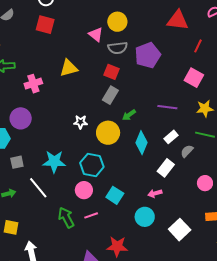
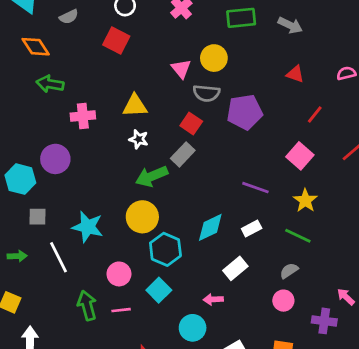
red triangle: (178, 20) -> (295, 74), size x0.6
yellow star: (205, 109) -> (305, 201), turned 30
green arrow: (129, 115) -> (152, 176), moved, size x1.6
white star: (80, 122) -> (139, 139), moved
yellow circle: (108, 133) -> (142, 217), moved
cyan diamond: (142, 143) -> (210, 227), turned 30
gray semicircle: (187, 151) -> (289, 271), moved
cyan hexagon: (92, 165) -> (165, 249), moved

